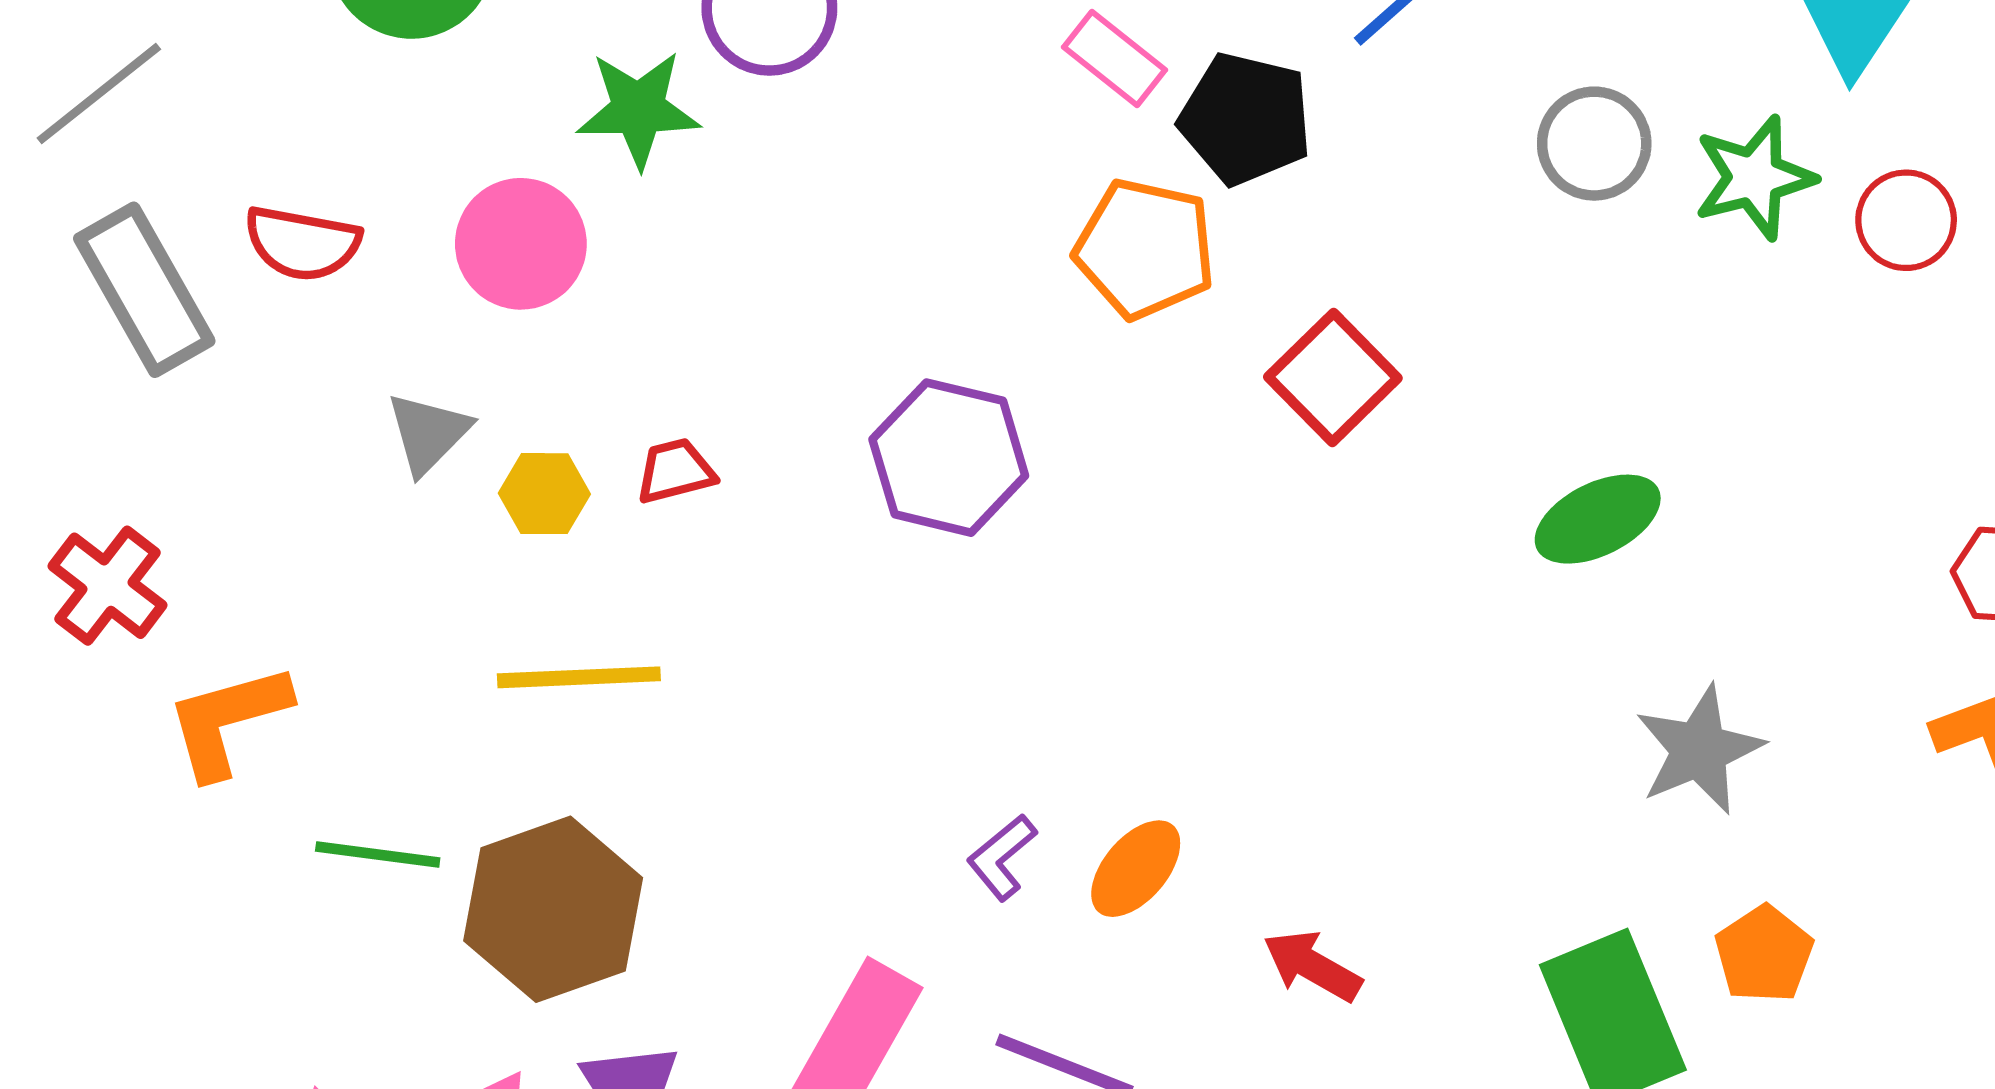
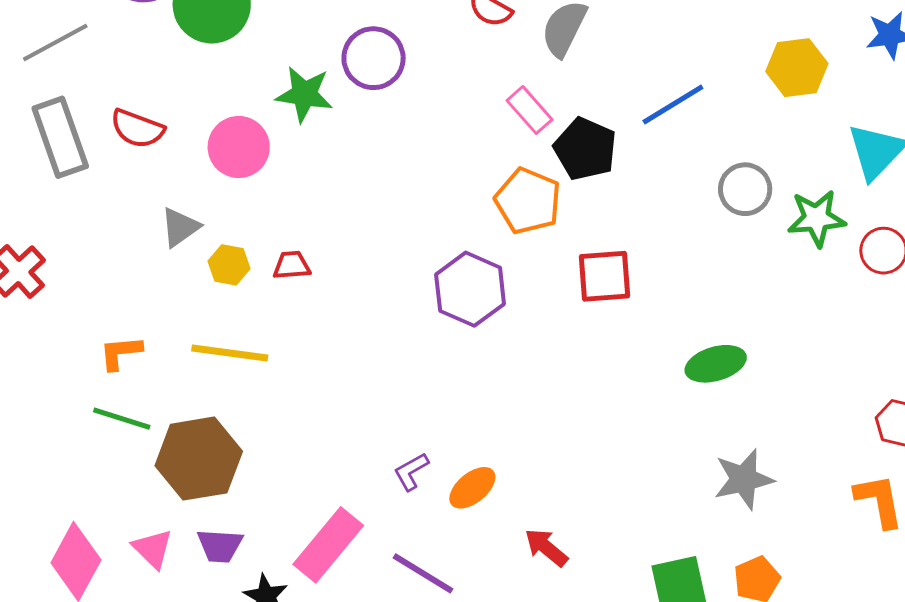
red square: (1333, 377) -> (605, 276), turned 30
purple hexagon: (949, 458) -> (470, 289), moved
orange L-shape: (228, 720) -> (121, 353), moved, size x0.7

